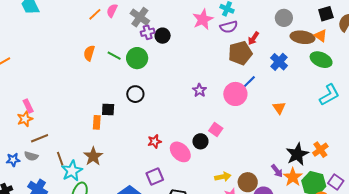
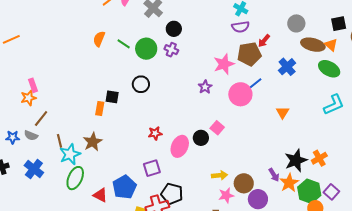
pink star: (203, 19) -> (224, 64), moved
purple cross: (148, 32) -> (171, 50), moved, turned 32
brown line: (40, 138) -> (41, 119), turned -36
pink ellipse: (180, 152) -> (180, 146), turned 65

